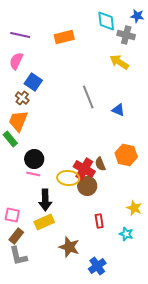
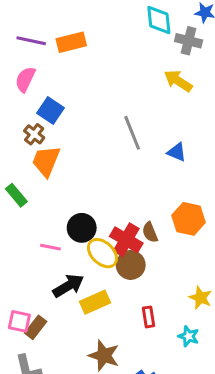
orange rectangle: (64, 37) -> (71, 42), moved
orange trapezoid: (18, 121) -> (46, 161), moved
black circle: (34, 159) -> (82, 228), moved
yellow ellipse: (68, 178) -> (102, 253), turned 40
black arrow: (45, 200) -> (68, 286), turned -120
pink square: (12, 215) -> (19, 321), moved
yellow rectangle: (44, 222) -> (95, 302), moved
brown rectangle: (16, 236) -> (36, 327), moved

